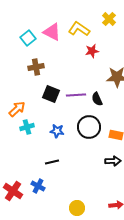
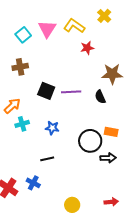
pink triangle: (52, 32) -> (47, 29), turned 36
brown cross: (36, 67) -> (20, 67), moved
black semicircle: (97, 99) -> (100, 97), moved
black circle: (89, 127) -> (90, 141), moved

